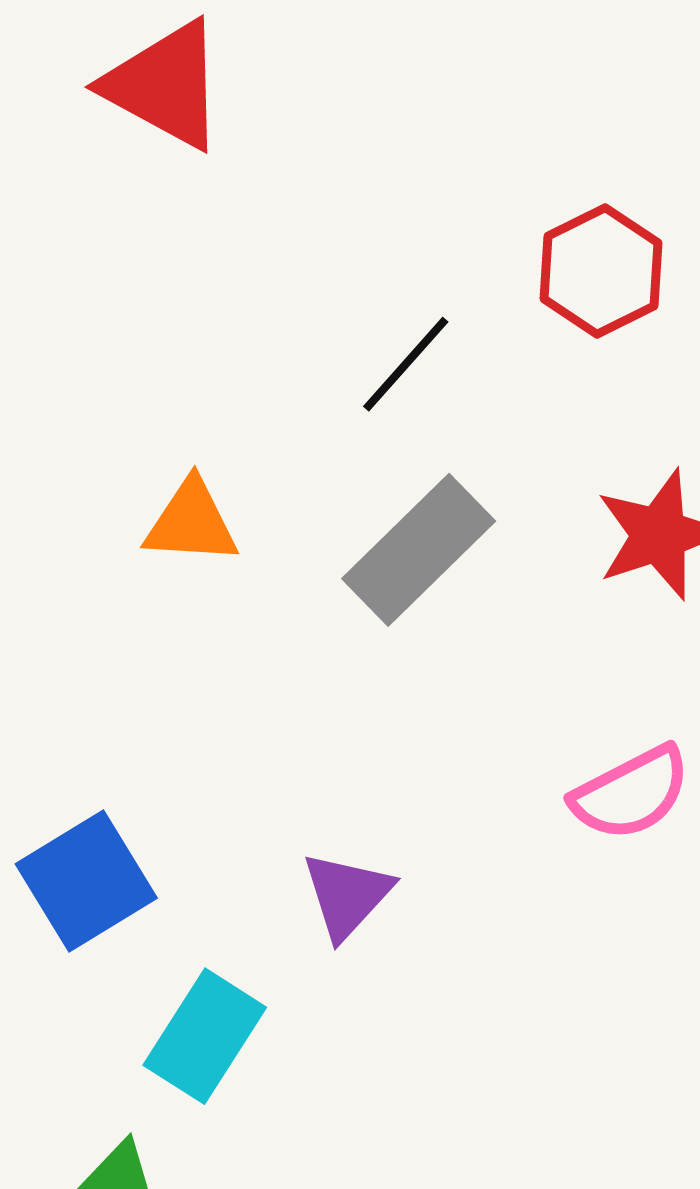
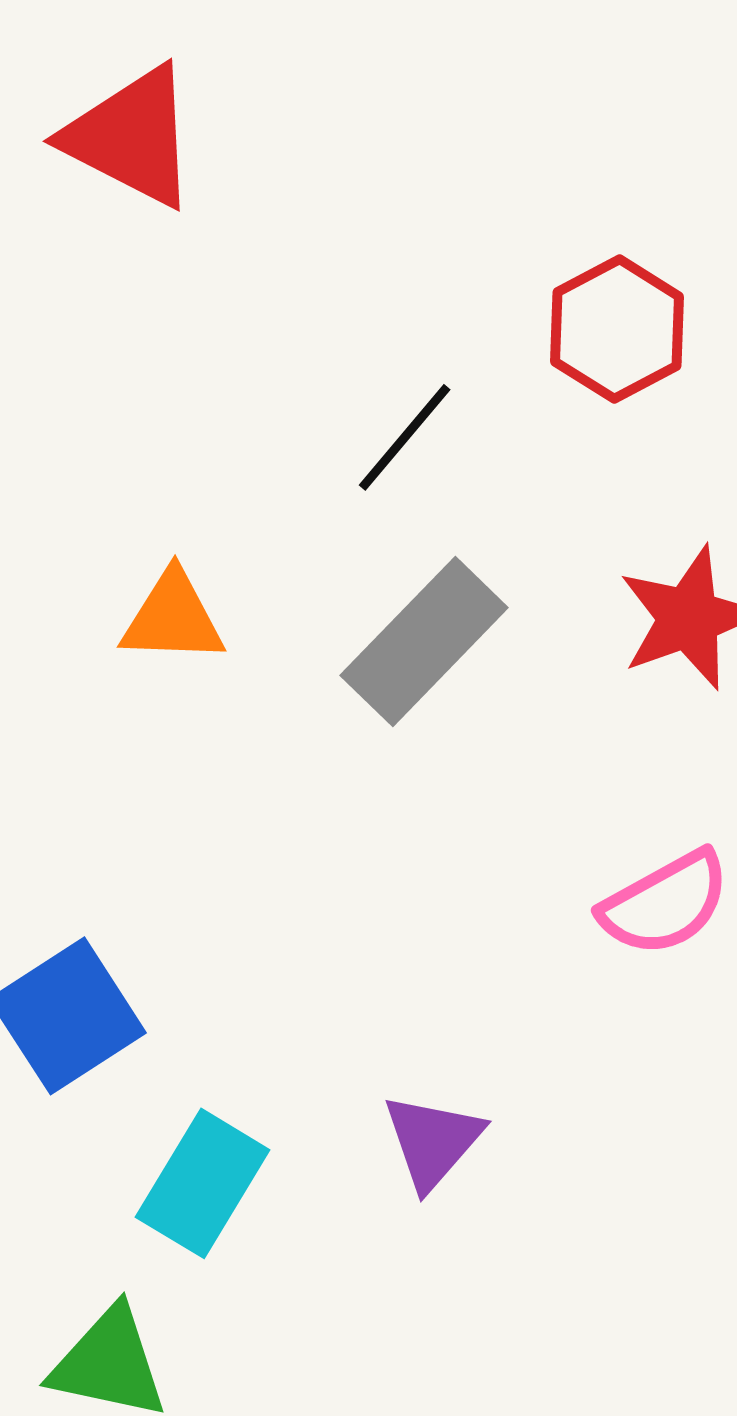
purple triangle: (347, 895) -> (433, 1141), moved

